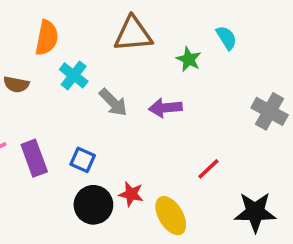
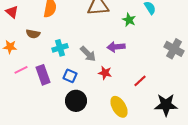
cyan cross: (74, 75) -> (60, 48), moved, turned 35
gray arrow: (113, 102) -> (88, 54), moved
red star: (131, 194) -> (105, 73), moved

